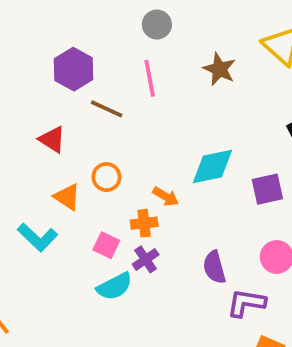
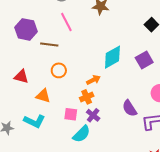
red triangle: (52, 139) -> (21, 77), moved
orange circle: (106, 177) -> (59, 70), moved
orange arrow: (166, 197) -> (93, 80), turned -40

